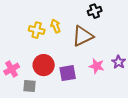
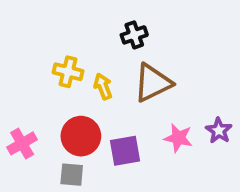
black cross: (95, 11) -> (134, 35), moved
yellow arrow: (56, 26) -> (103, 86), moved
gray square: (30, 86) -> (72, 175), moved

